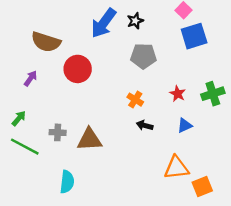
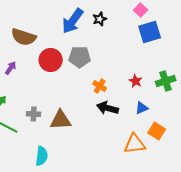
gray pentagon: (143, 56) -> (80, 57), moved
black arrow: (145, 125) -> (108, 108), size x1.5
orange square: (202, 187) -> (157, 131), moved, turned -36

